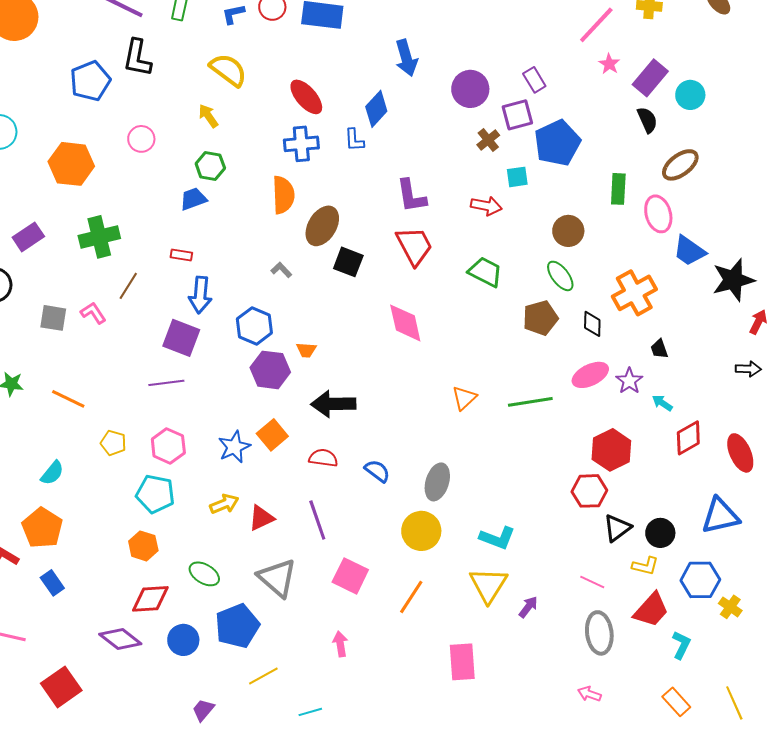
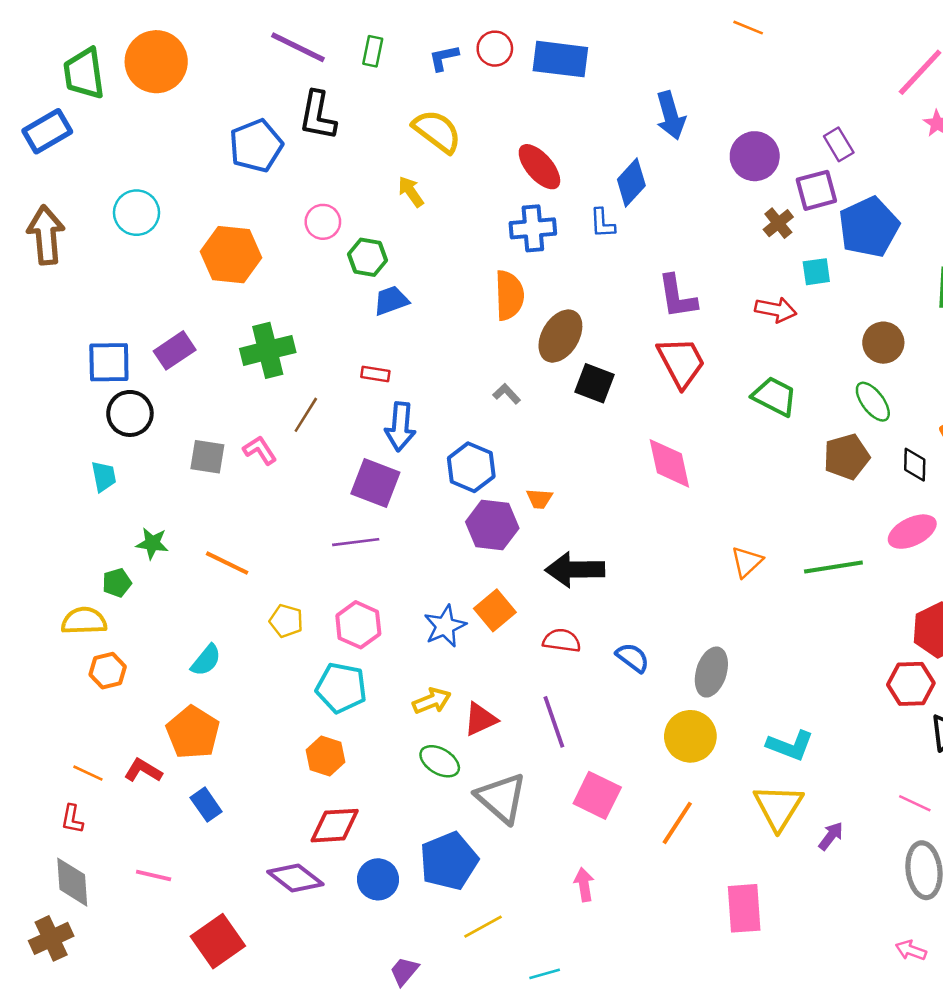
green hexagon: (210, 166) -> (367, 257), moved
green ellipse: (204, 574) -> (440, 761), moved

